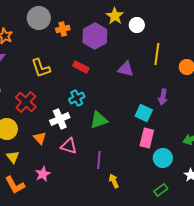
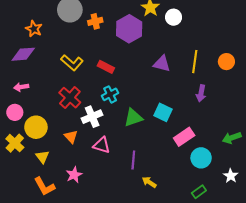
yellow line: (157, 54) -> (195, 62), moved
red rectangle: (81, 67) -> (106, 67), moved
yellow L-shape: (41, 68) -> (72, 63), turned -30
red cross: (26, 102) -> (70, 98), moved
cyan square: (144, 113) -> (163, 112), moved
pink rectangle: (147, 138) -> (184, 137), turned 42
yellow arrow: (114, 181) -> (149, 182), turned -32

